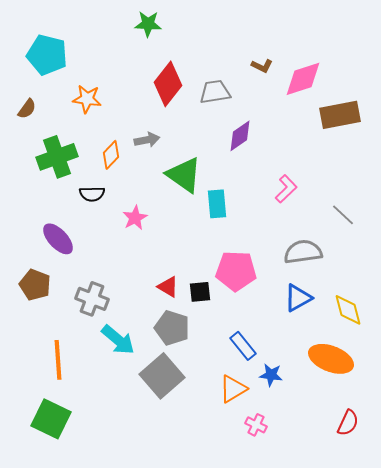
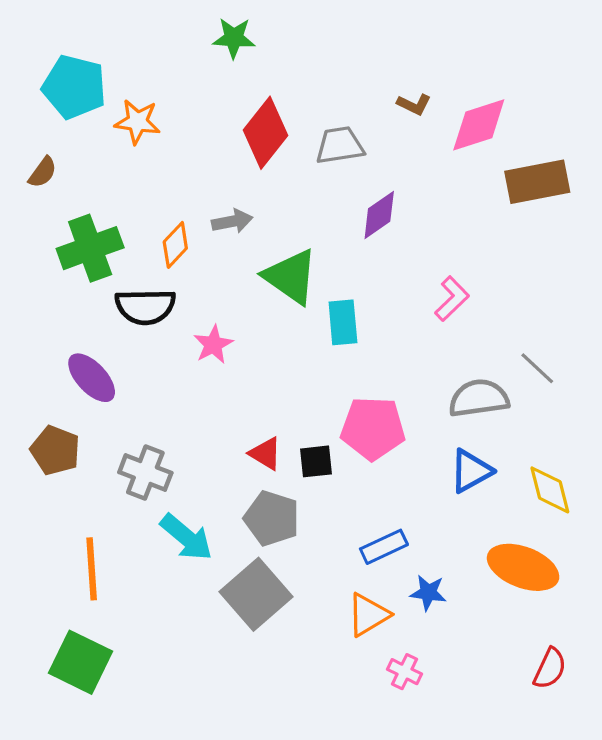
orange star: (87, 99) -> (137, 122), moved
black semicircle: (92, 194) -> (145, 307), size x1.5
gray line: (343, 215) -> (537, 368), moved
blue rectangle: (243, 346) -> (384, 547), turned -76

